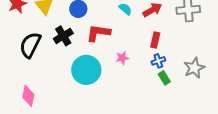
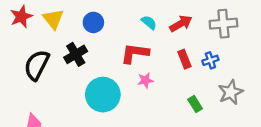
red L-shape: (98, 33) -> (135, 53), moved
red rectangle: (155, 40) -> (184, 59), turned -35
blue cross: (158, 61) -> (210, 60), moved

